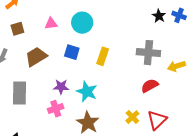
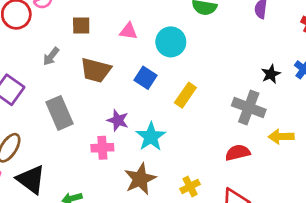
black star: (159, 16) -> (271, 74), moved
brown trapezoid: (36, 57) -> (96, 70), turned -150
gray rectangle: (20, 93) -> (59, 113), turned -40
yellow cross: (132, 117) -> (190, 187), moved

